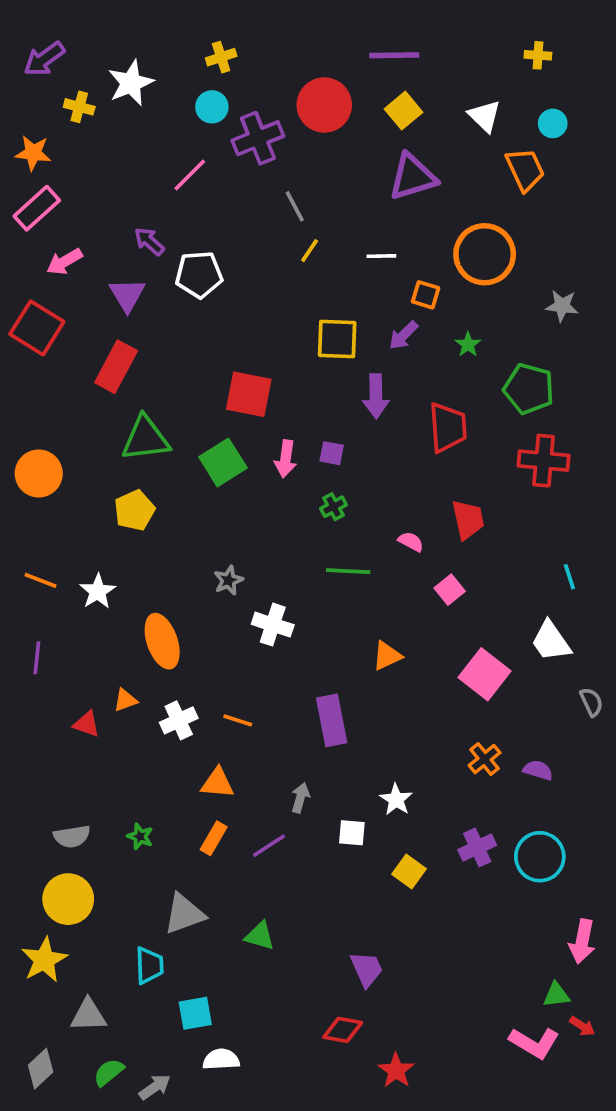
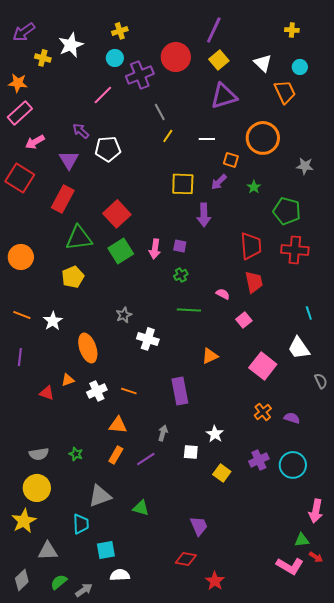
purple line: (394, 55) -> (214, 30), turned -64
red square: (249, 394) -> (117, 214), moved, turned 36
red trapezoid: (448, 427) -> (251, 246), moved

